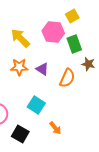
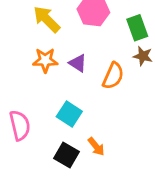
green rectangle: (74, 44) -> (137, 28), moved
black square: (20, 134) -> (66, 155), moved

